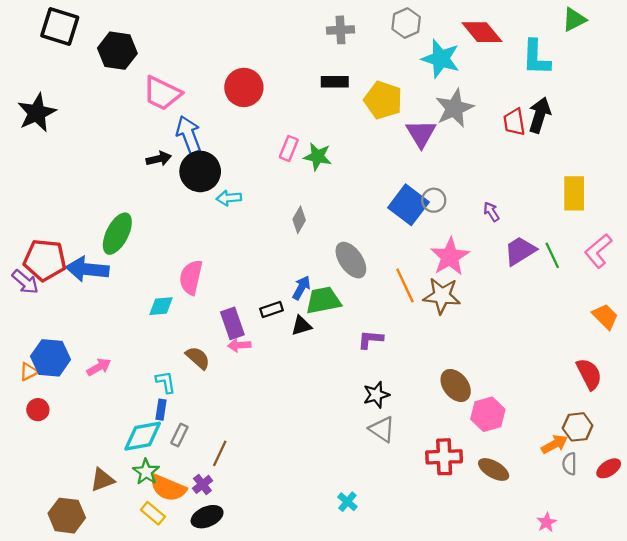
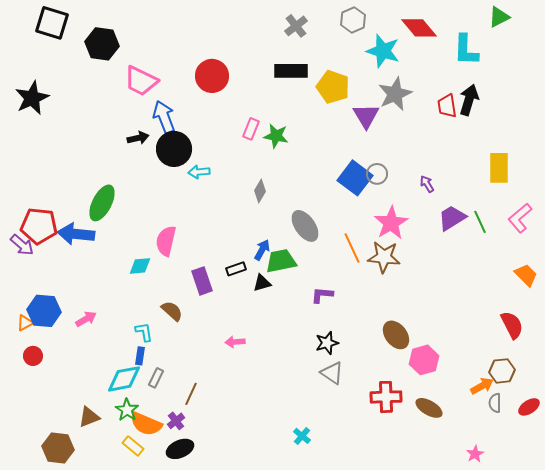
gray cross: (341, 30) -> (296, 26), turned -35
black rectangle: (335, 82) -> (291, 71), size x1.4
pink arrow: (239, 345) -> (235, 342), moved

